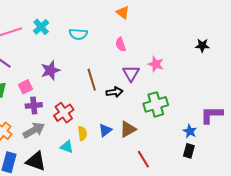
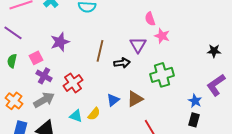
pink semicircle: (121, 44) -> (150, 19), moved
black star: (202, 45) -> (214, 51), moved
brown line: (92, 80) -> (100, 51), turned 30
purple cross: (34, 105) -> (44, 76), turned 35
purple L-shape: (212, 115) -> (216, 85), turned -35
yellow semicircle: (82, 133) -> (94, 114), moved, turned 48

